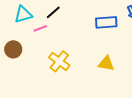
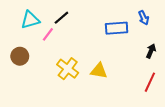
pink line: (40, 28) -> (48, 34), turned -32
yellow triangle: (106, 63) -> (99, 71), moved

